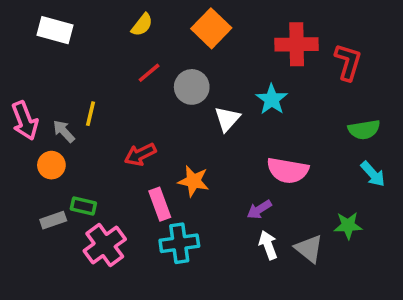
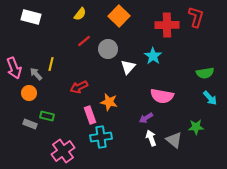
red L-shape: (348, 62) -> (196, 17), moved
gray rectangle: (53, 220) -> (30, 124), turned 40
pink cross: (105, 245) -> (63, 151), moved

